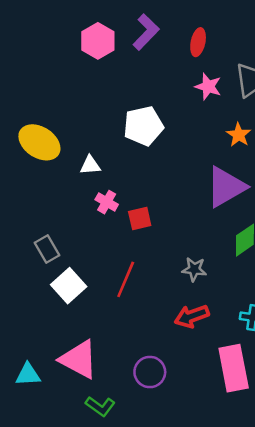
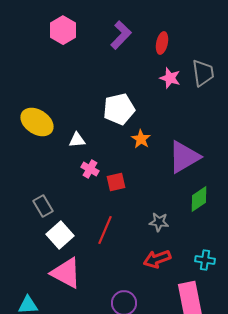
pink hexagon: (98, 41) -> (63, 30), moved
orange star: (239, 135) -> (141, 139), moved
pink triangle: (79, 359) -> (66, 273), moved

